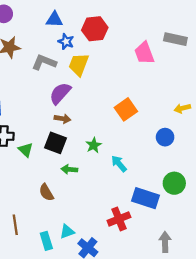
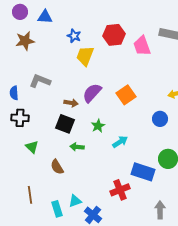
blue triangle: (54, 20) -> (45, 17), moved
red hexagon: (95, 29) -> (114, 35), moved
gray L-shape: (44, 62) -> (40, 81), moved
purple semicircle: (60, 93) -> (92, 93), moved
green triangle: (26, 150) -> (32, 147), moved
cyan arrow: (119, 164) -> (120, 142), turned 98

